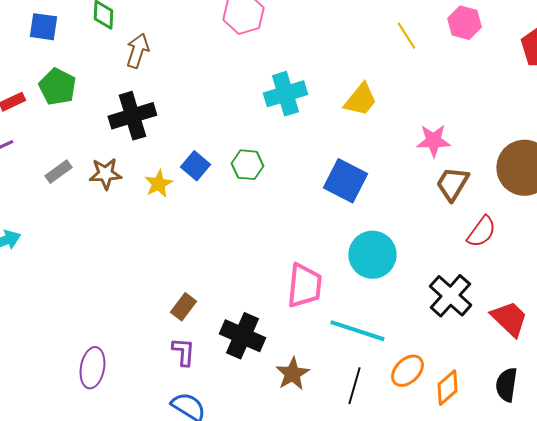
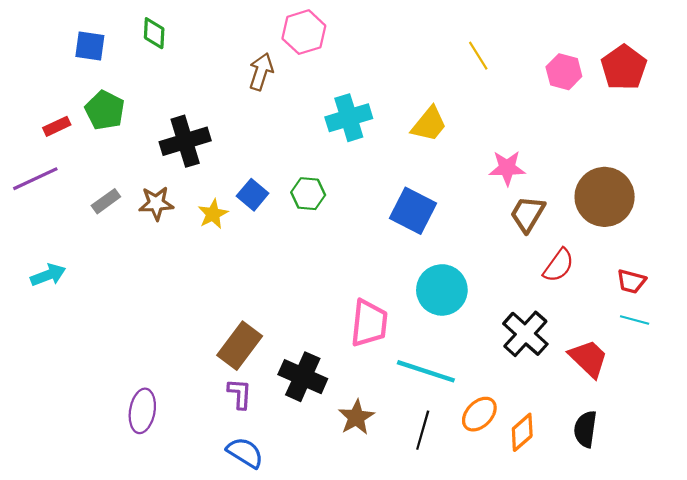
pink hexagon: (464, 23) -> (564, 72), moved
brown arrow: (137, 51) -> (261, 72), moved
brown rectangle: (183, 307) -> (240, 346), size x1.6

